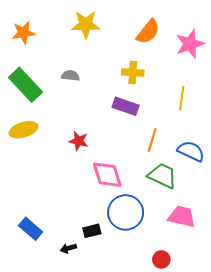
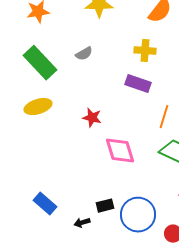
gray semicircle: (70, 76) -> (84, 54), turned 144
blue circle: (126, 212) -> (138, 215), moved

